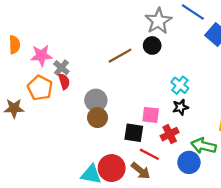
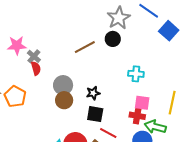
cyan cross: (180, 85) -> (136, 74), turned -35
orange pentagon: (40, 88) -> (15, 96), moved
black star: (180, 107) -> (93, 93), moved
pink square: (151, 115) -> (142, 103), moved
red cross: (170, 134) -> (137, 116), moved, turned 35

